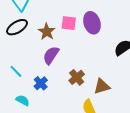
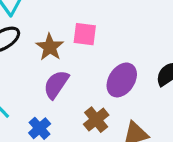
purple ellipse: (92, 23) -> (122, 80), moved, turned 50

